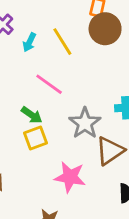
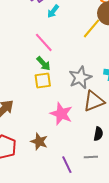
yellow line: (62, 42) -> (92, 28), moved, turned 60
pink line: (49, 84) -> (44, 42), moved

